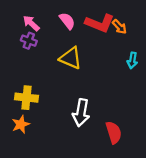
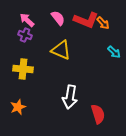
cyan arrow: (132, 60) -> (114, 52), turned -56
yellow cross: (27, 98) -> (23, 69), moved

